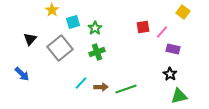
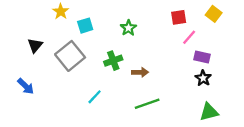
red square: (143, 27) -> (179, 17), moved
green star: (95, 28) -> (128, 28), moved
black star: (170, 74) -> (203, 78), moved
brown arrow: (101, 87) -> (140, 72), moved

